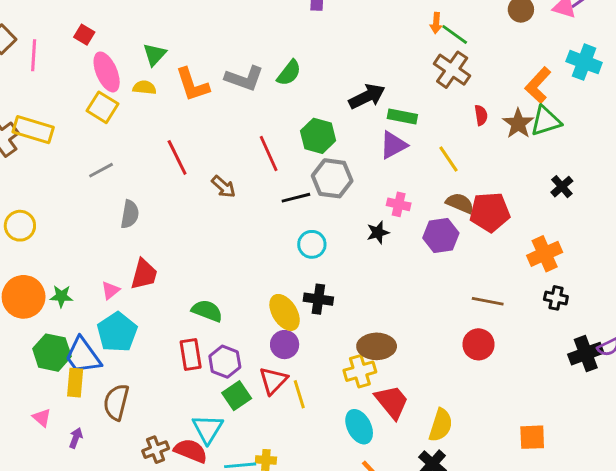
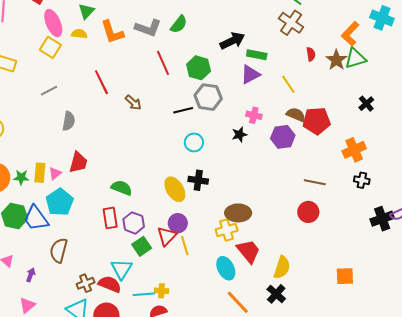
red line: (269, 153) -> (163, 63), moved
purple circle: (285, 345) -> (178, 223), moved
yellow rectangle: (75, 383) -> (40, 173), moved

